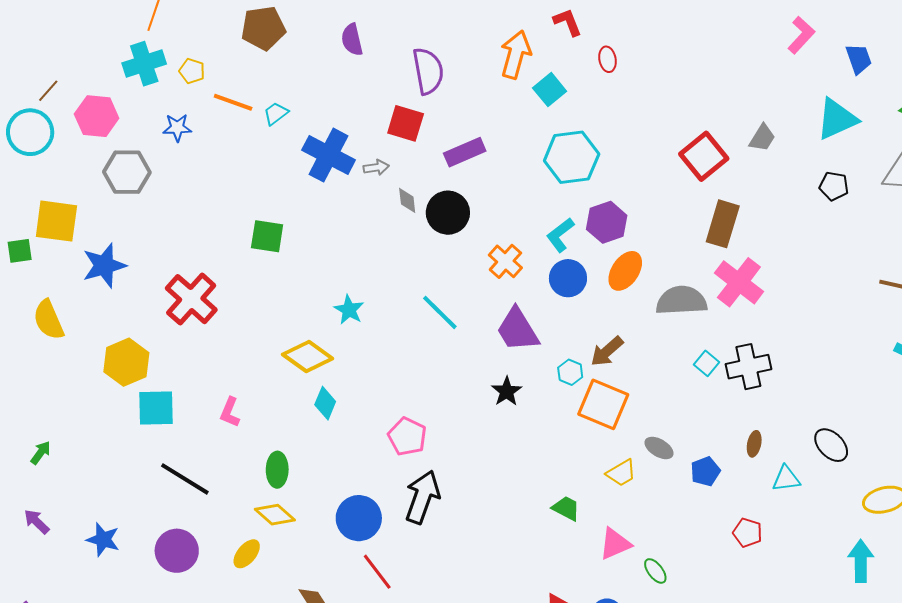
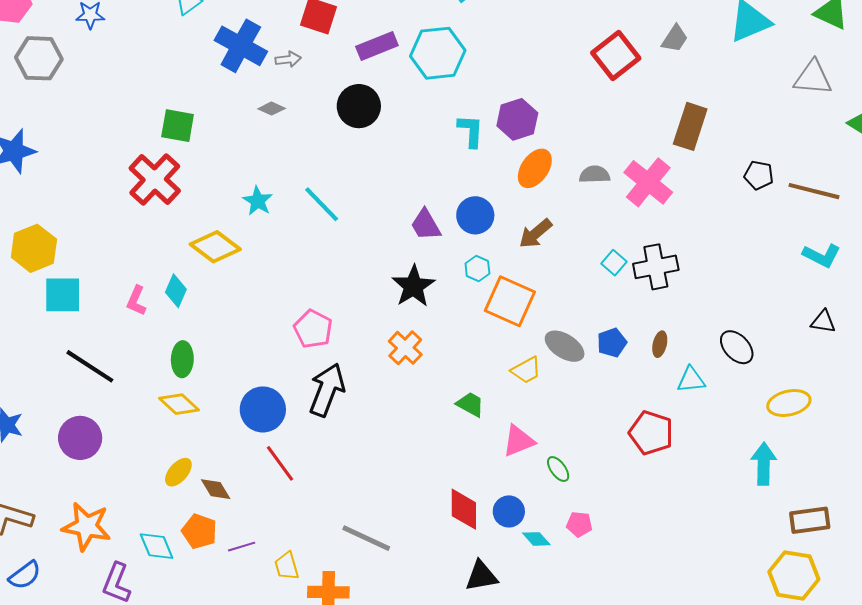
cyan hexagon: (572, 157) -> (438, 53), moved
black pentagon: (834, 186) -> (759, 175), moved
gray diamond: (407, 200) -> (272, 109), moved, turned -60
brown rectangle: (723, 224) -> (690, 126), moved
cyan L-shape: (560, 235) -> (471, 131), turned 129
orange cross: (505, 261) -> (405, 348), moved
blue circle: (568, 278) -> (475, 215), moved
red cross: (191, 299) -> (155, 180), moved
gray semicircle: (681, 301) -> (595, 175), moved, size x0.6
cyan line: (440, 312) -> (322, 204), moved
purple trapezoid: (517, 330) -> (426, 225), size x0.7
brown arrow: (607, 351) -> (535, 233), moved
black star: (507, 391) -> (413, 286), size x1.4
cyan diamond: (325, 403) -> (176, 291), moved
gray ellipse: (659, 448) -> (565, 346), size x1.4
blue pentagon: (705, 471) -> (612, 343), moved
red pentagon: (748, 533) -> (651, 433), size x1.5
yellow ellipse: (247, 554) -> (178, 472), moved

